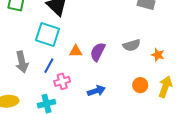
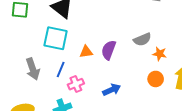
orange star: (158, 55) -> (160, 54), moved

